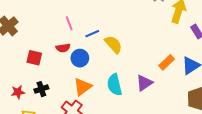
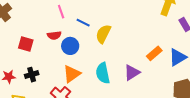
blue line: (92, 34) -> (83, 23), turned 48
yellow semicircle: (113, 44) -> (103, 34), turned -114

